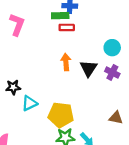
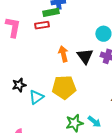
red rectangle: (67, 27) -> (42, 25), moved
yellow pentagon: (61, 115) -> (64, 87), moved

